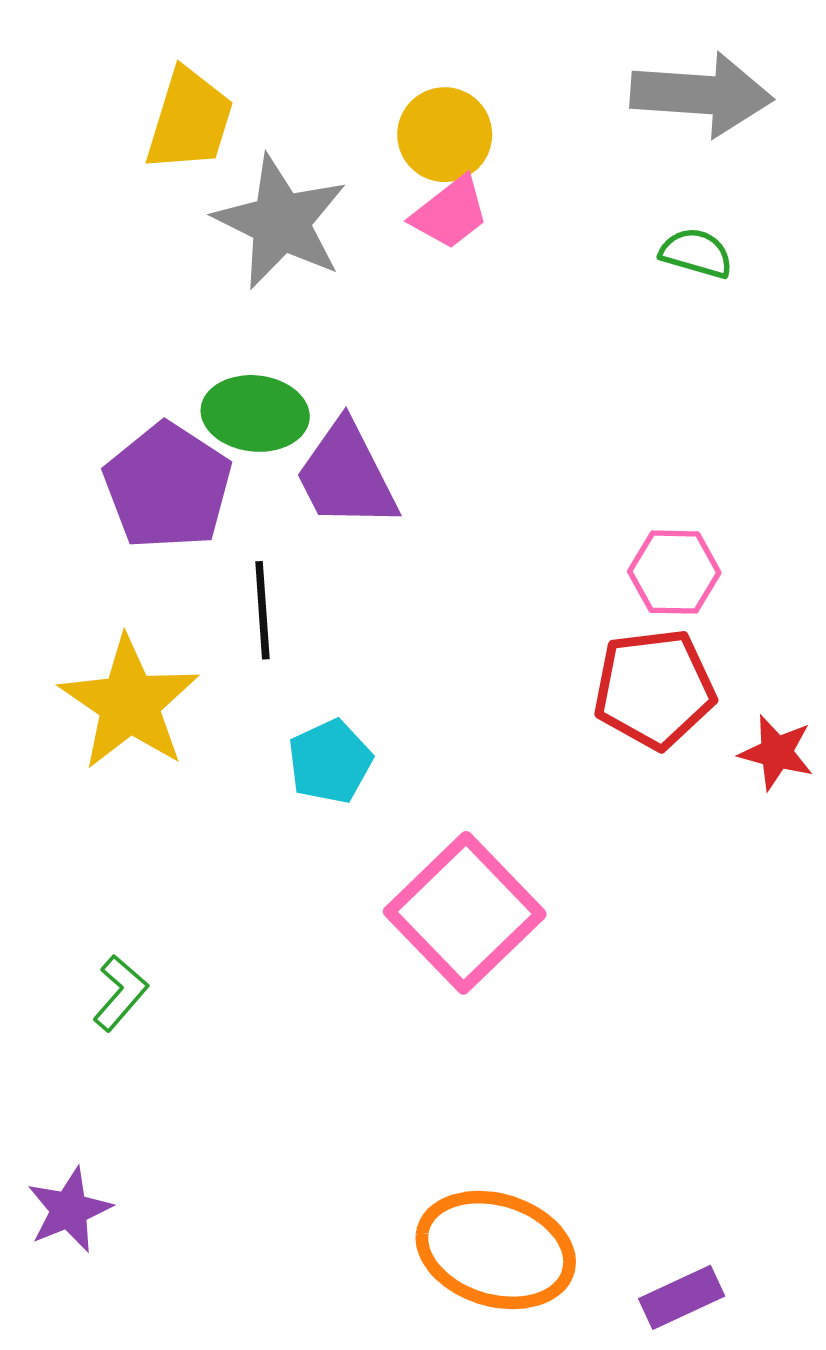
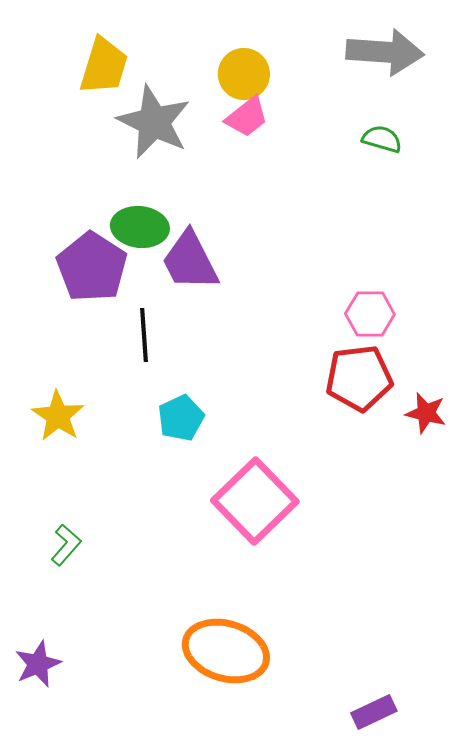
yellow star: (129, 703) -> (58, 416), moved, size x0.7
orange ellipse: (496, 1250) -> (226, 651), moved

